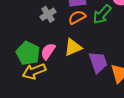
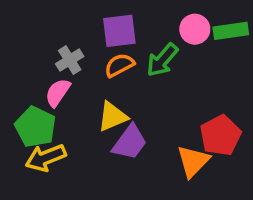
pink semicircle: (48, 51) -> (58, 93), moved
purple trapezoid: (98, 62) -> (130, 142), moved, turned 55

